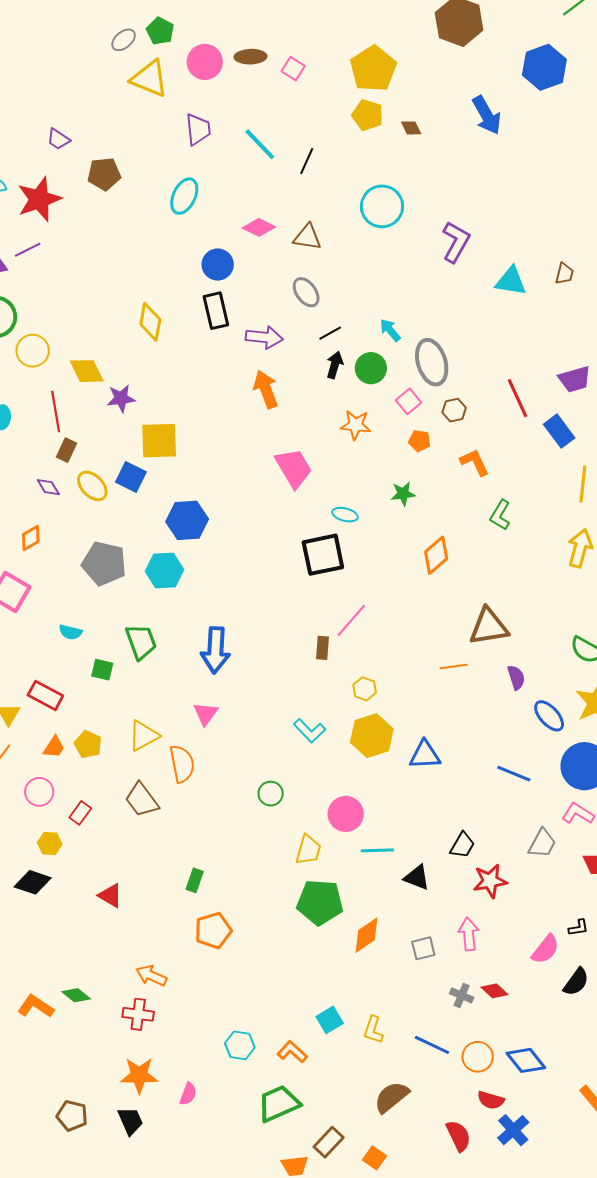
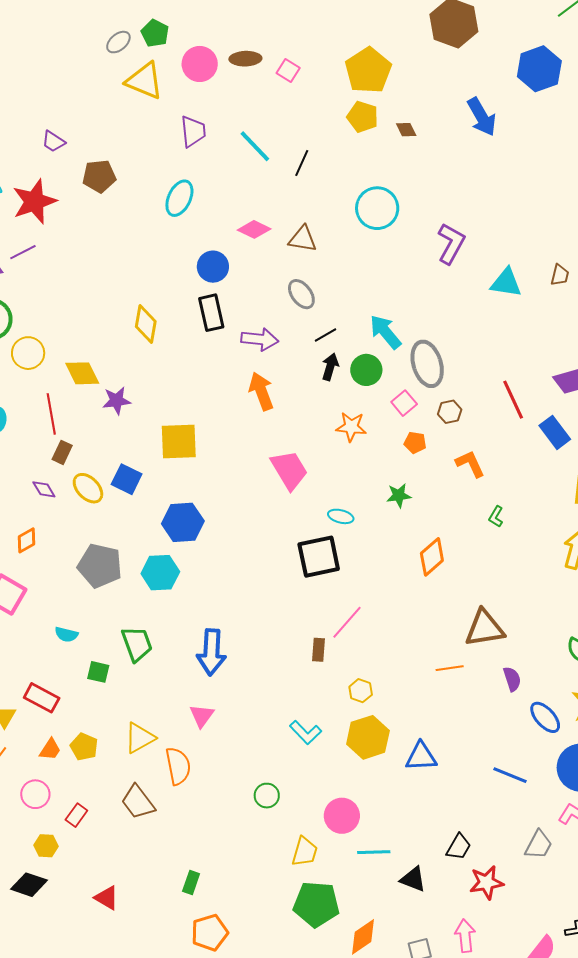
cyan arrow: (390, 330) -> (385, 332), size x1.5
yellow square: (159, 441) -> (179, 442), moved
green L-shape: (500, 515) -> (496, 517), size x0.7

